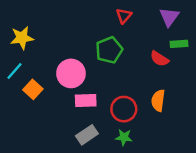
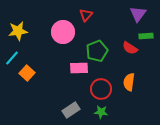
red triangle: (124, 16) -> (86, 15), moved
green pentagon: (109, 50) -> (97, 51), moved
pink circle: (71, 73) -> (63, 32), moved
pink rectangle: (86, 100) -> (79, 68), moved

